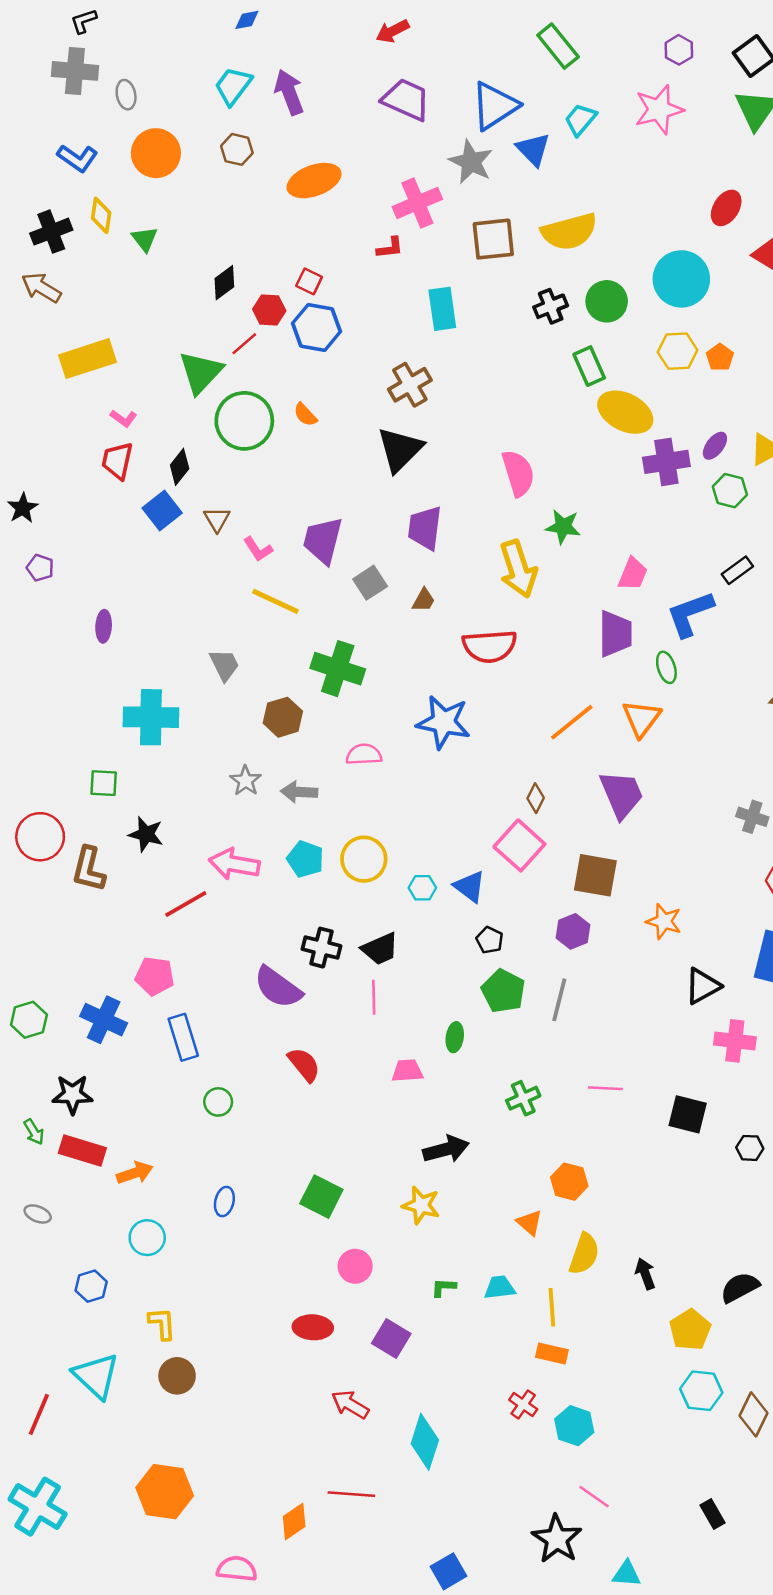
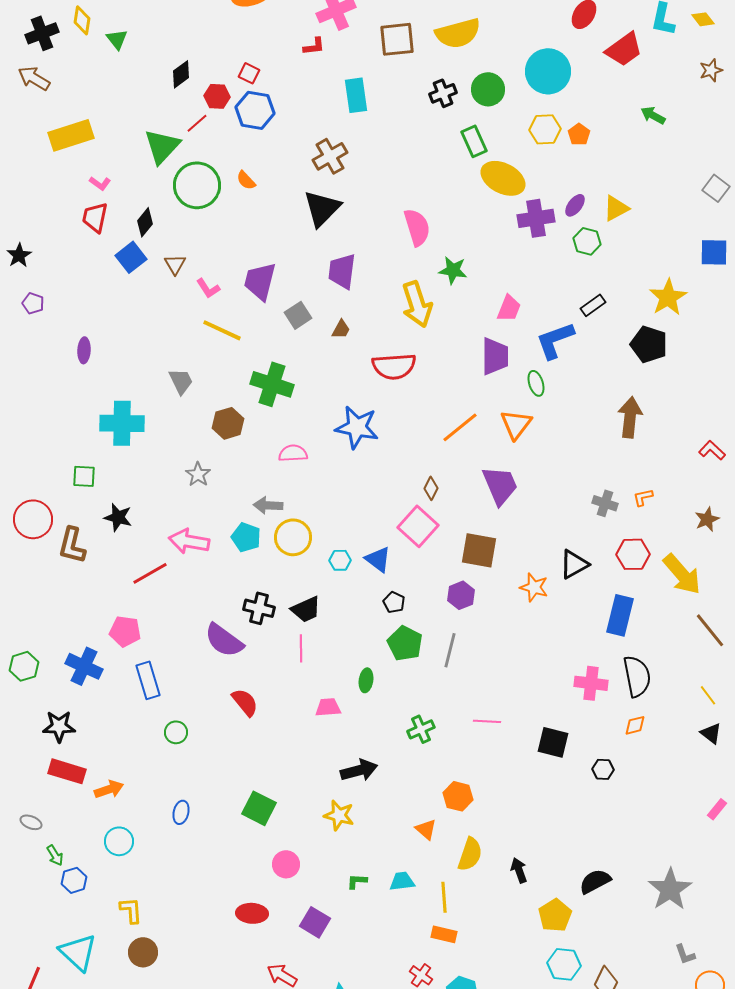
gray arrow: (299, 792) -> (268, 505), moved
black triangle: (702, 986) -> (574, 564), moved
green arrow: (34, 1132) -> (55, 855), moved

